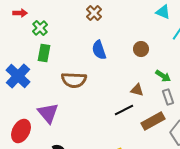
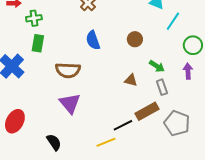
green cross: (40, 28) -> (34, 18), turned 35
black line: (124, 110) -> (123, 125), moved
purple triangle: (48, 113) -> (70, 103), moved

